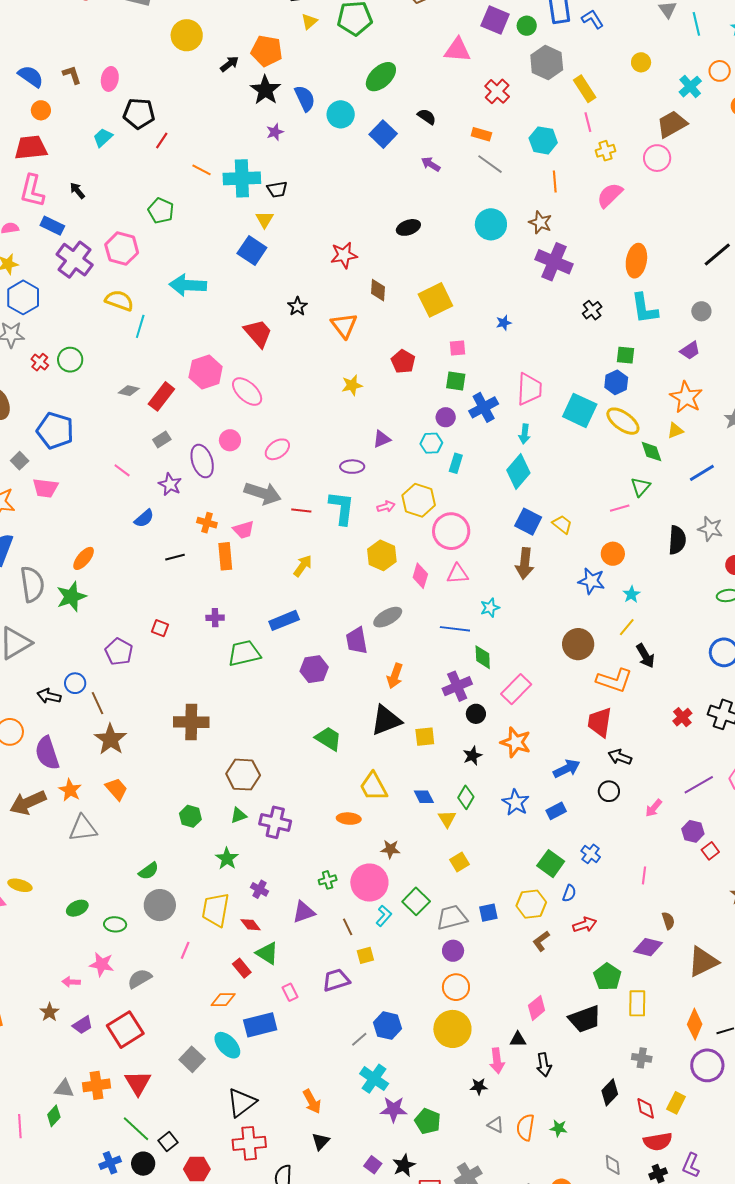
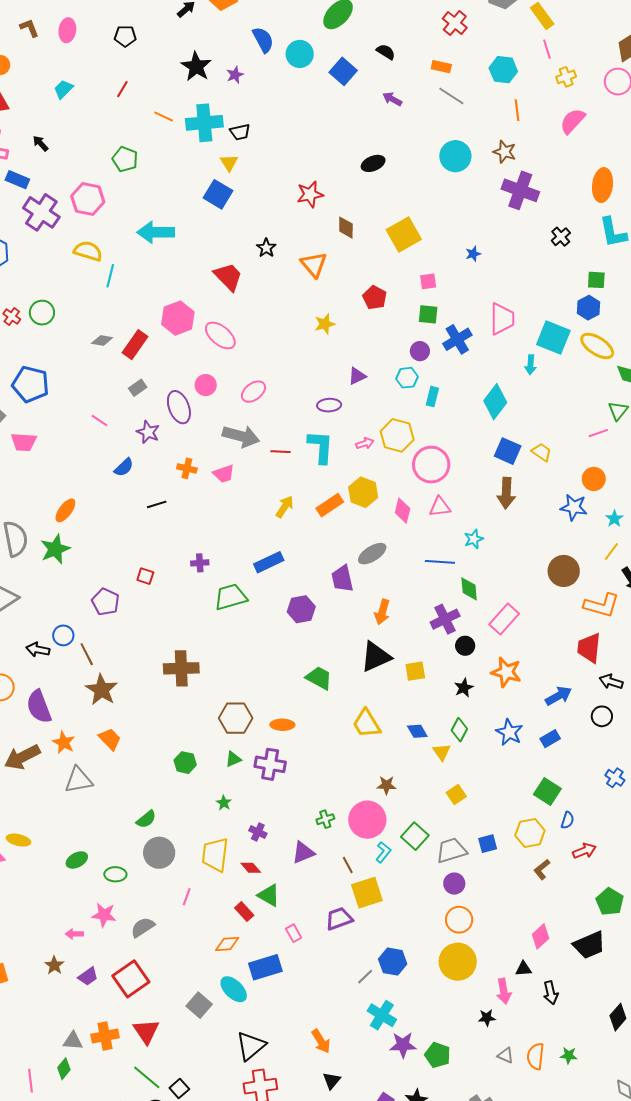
black star: (265, 90) -> (196, 67), moved
black pentagon: (139, 114) -> (125, 36), moved, size x0.7
cyan arrow: (525, 434) -> (531, 365), moved
orange rectangle: (225, 556) -> (330, 505), moved, turned 64
orange ellipse: (349, 819) -> (282, 725), moved
blue cross: (591, 854) -> (615, 778), moved
green star: (227, 858) -> (224, 803), size x0.7
yellow square: (365, 955) -> (367, 893), size x1.8

